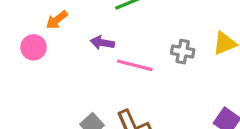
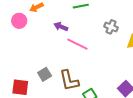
gray cross: (183, 52) -> (111, 27), moved

